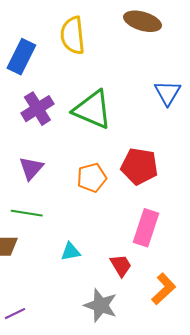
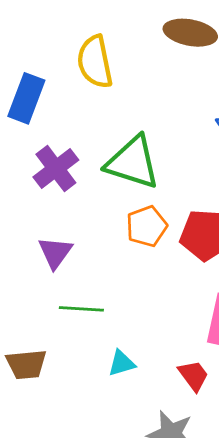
orange pentagon: (92, 178) -> (147, 226), moved
green line: (27, 213) -> (81, 309), moved

